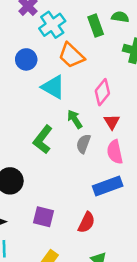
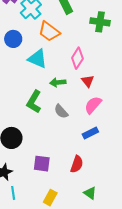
green arrow: (75, 119) -> (58, 82), turned -56
gray semicircle: (83, 144) -> (61, 111), moved, turned -56
pink semicircle: (115, 152) -> (93, 105), turned 60
blue rectangle: (108, 186) -> (90, 133), size x0.7

